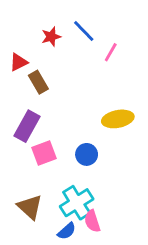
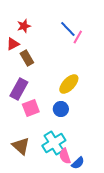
blue line: (84, 31) -> (68, 29), moved
red star: (51, 37) -> (24, 26), moved
yellow ellipse: (118, 119) -> (69, 84), moved, turned -35
blue semicircle: (67, 231) -> (78, 163), moved

